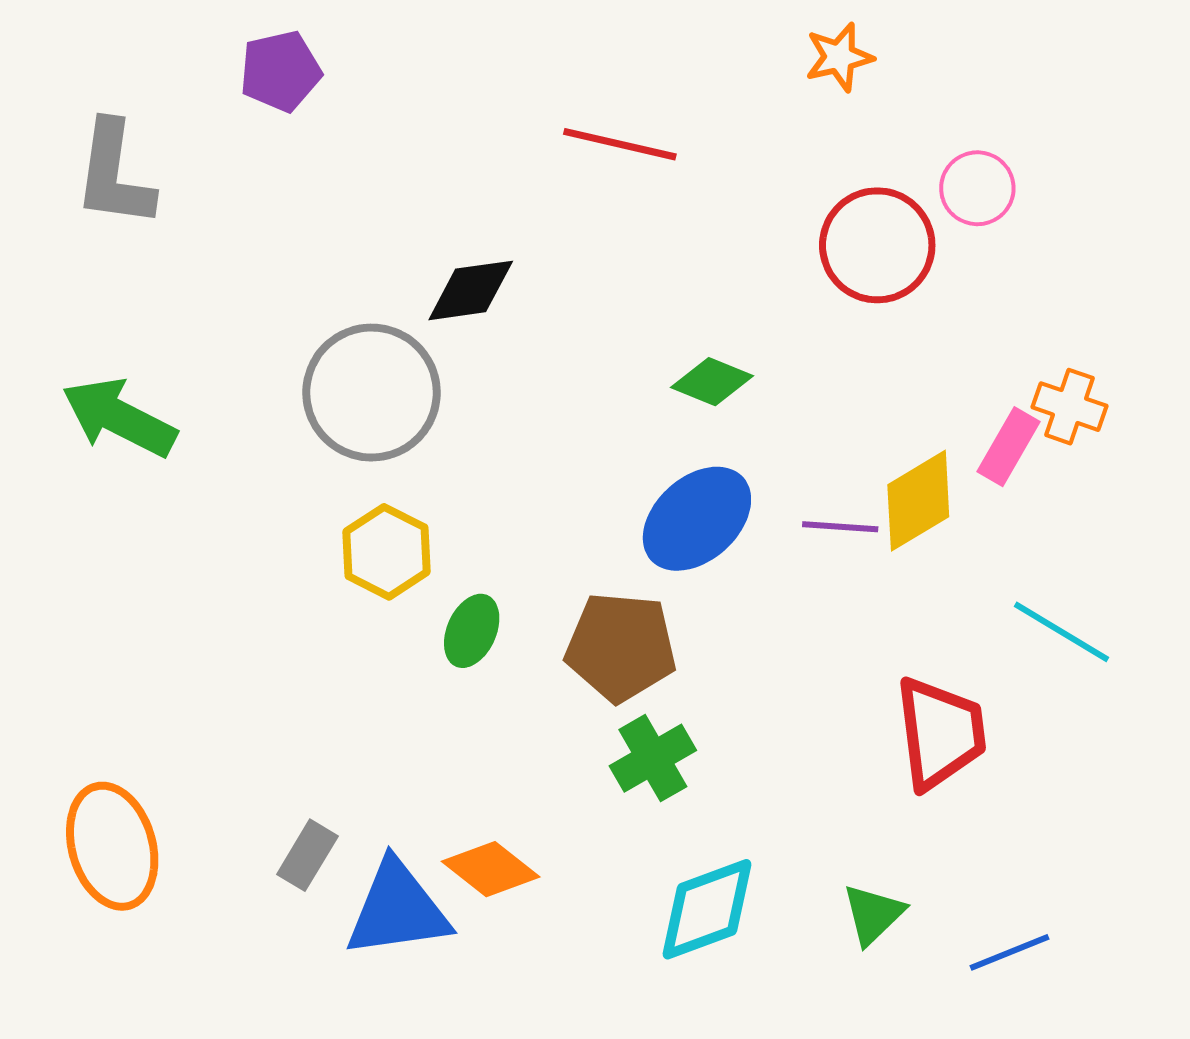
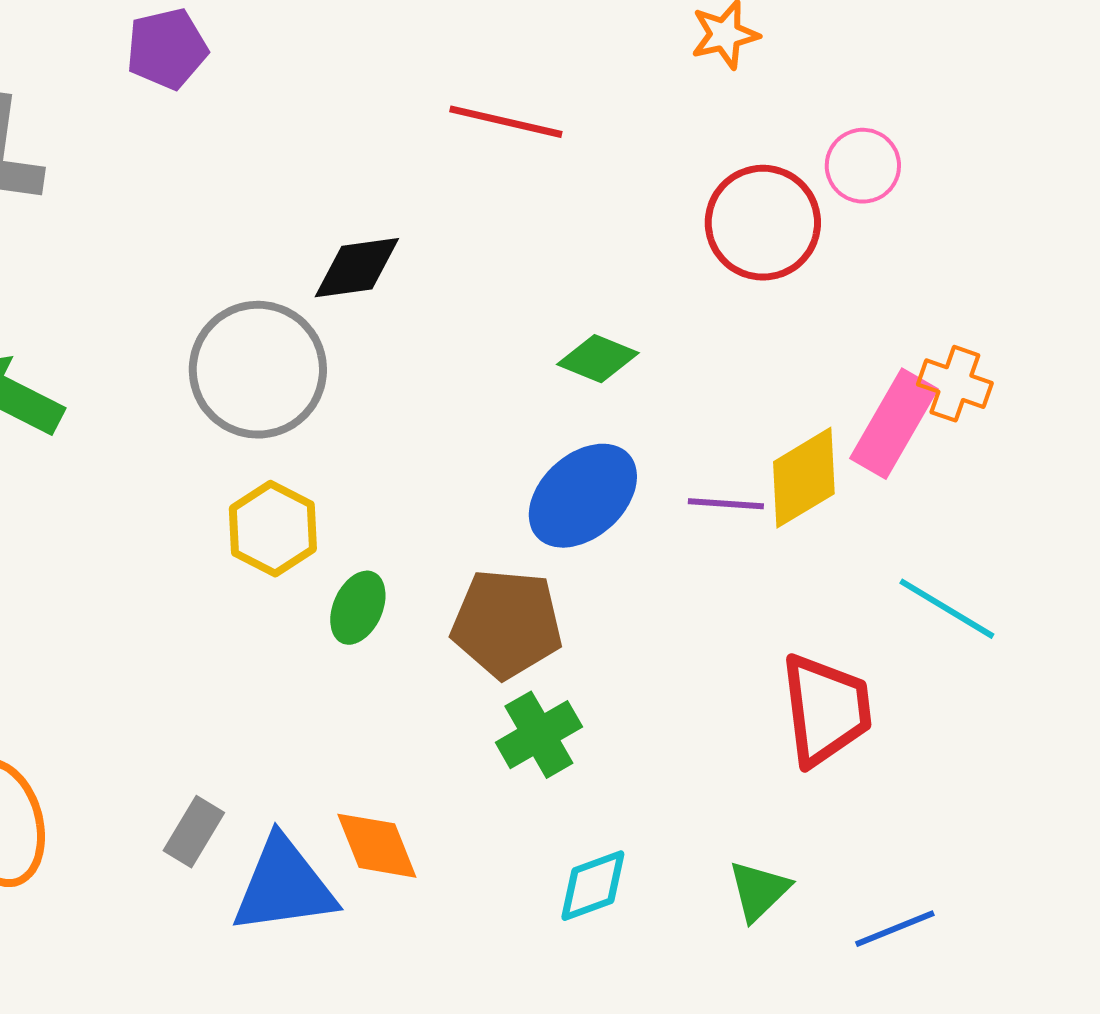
pink rectangle: (1008, 447) -> (894, 424), size x1.4
orange diamond: (491, 869) -> (377, 846), turned 30
cyan diamond: (707, 909) -> (593, 886), size x0.7

